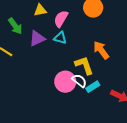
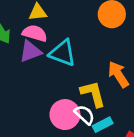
pink semicircle: (61, 19) -> (35, 33), moved, turned 72
cyan triangle: (60, 38) -> (63, 53), size x1.5

